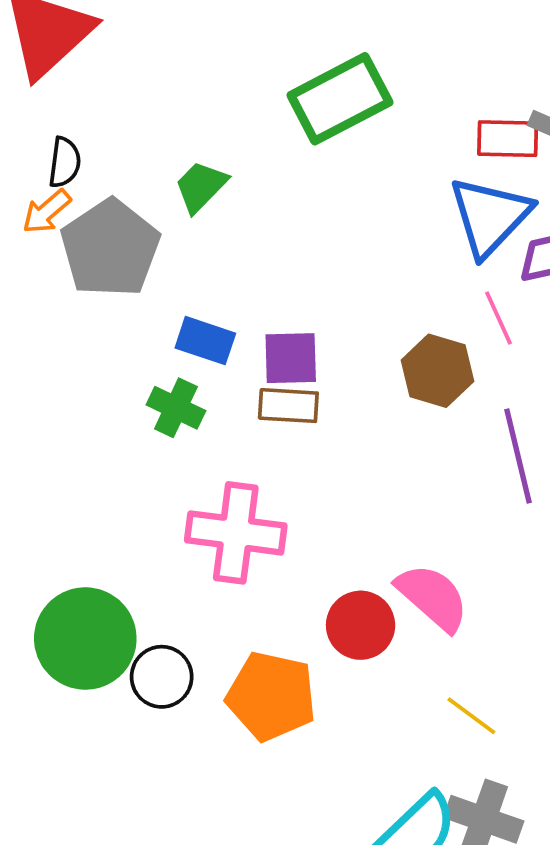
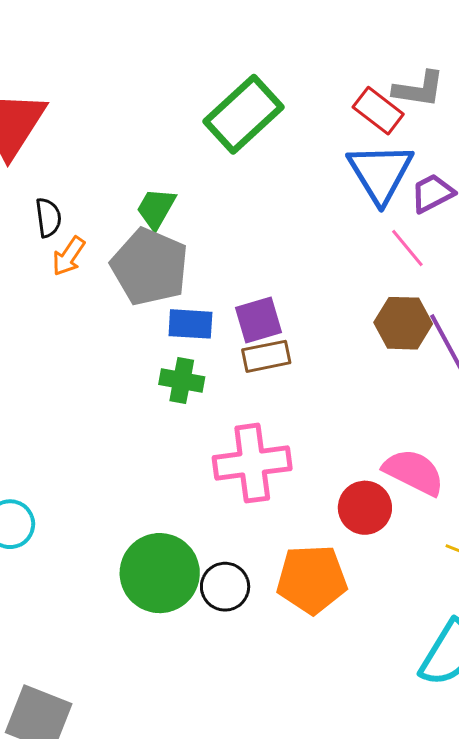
red rectangle: (508, 139) -> (378, 111), turned 51
orange arrow: (47, 212) -> (69, 256), moved
gray pentagon: (110, 248) -> (150, 267), moved
brown hexagon: (437, 371) -> (403, 323), moved

